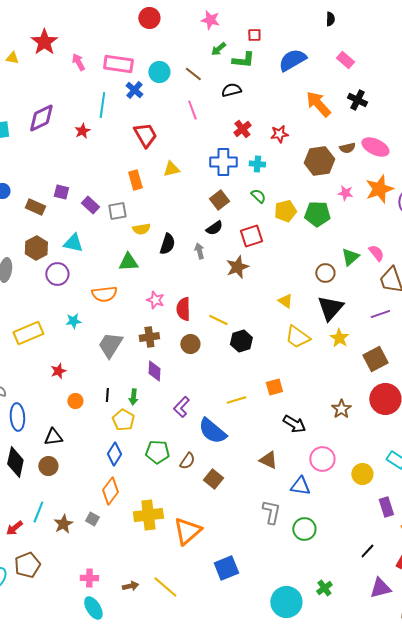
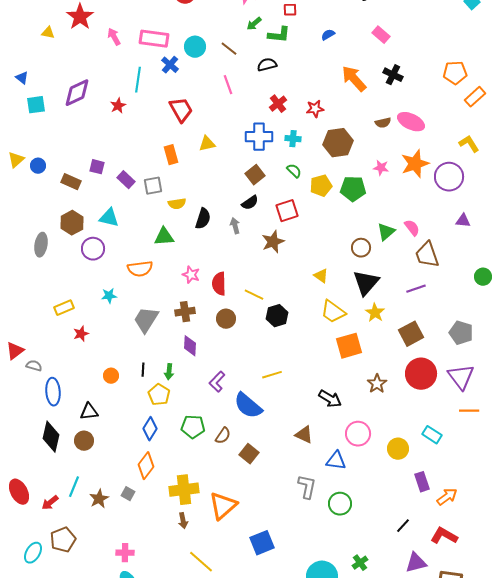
blue semicircle: (292, 60) -> (328, 35), size x0.5
brown hexagon: (319, 161) -> (338, 143), moved
yellow rectangle: (28, 333) -> (64, 308), size x0.7
red star: (58, 371) -> (81, 334), moved
orange square: (274, 387) -> (349, 346), moved, size x1.5
brown arrow: (130, 586) -> (183, 521), moved, turned 91

